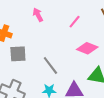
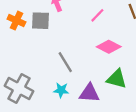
gray square: (18, 54) -> (40, 21), moved

